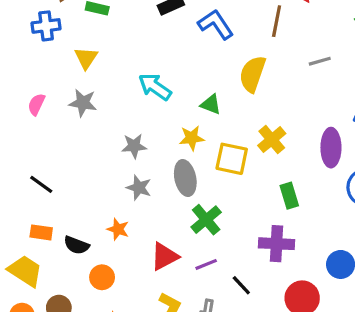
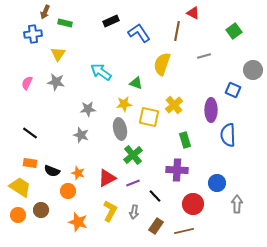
gray star: (139, 188) -> (81, 135), moved
orange star: (118, 229) -> (78, 173), moved

